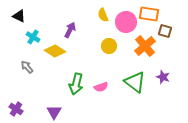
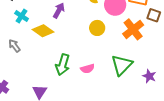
purple star: (163, 77) -> (149, 76), moved
green triangle: (135, 82) -> (122, 65), turned 35

